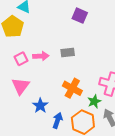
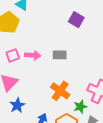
blue star: (40, 106) -> (17, 105), moved

